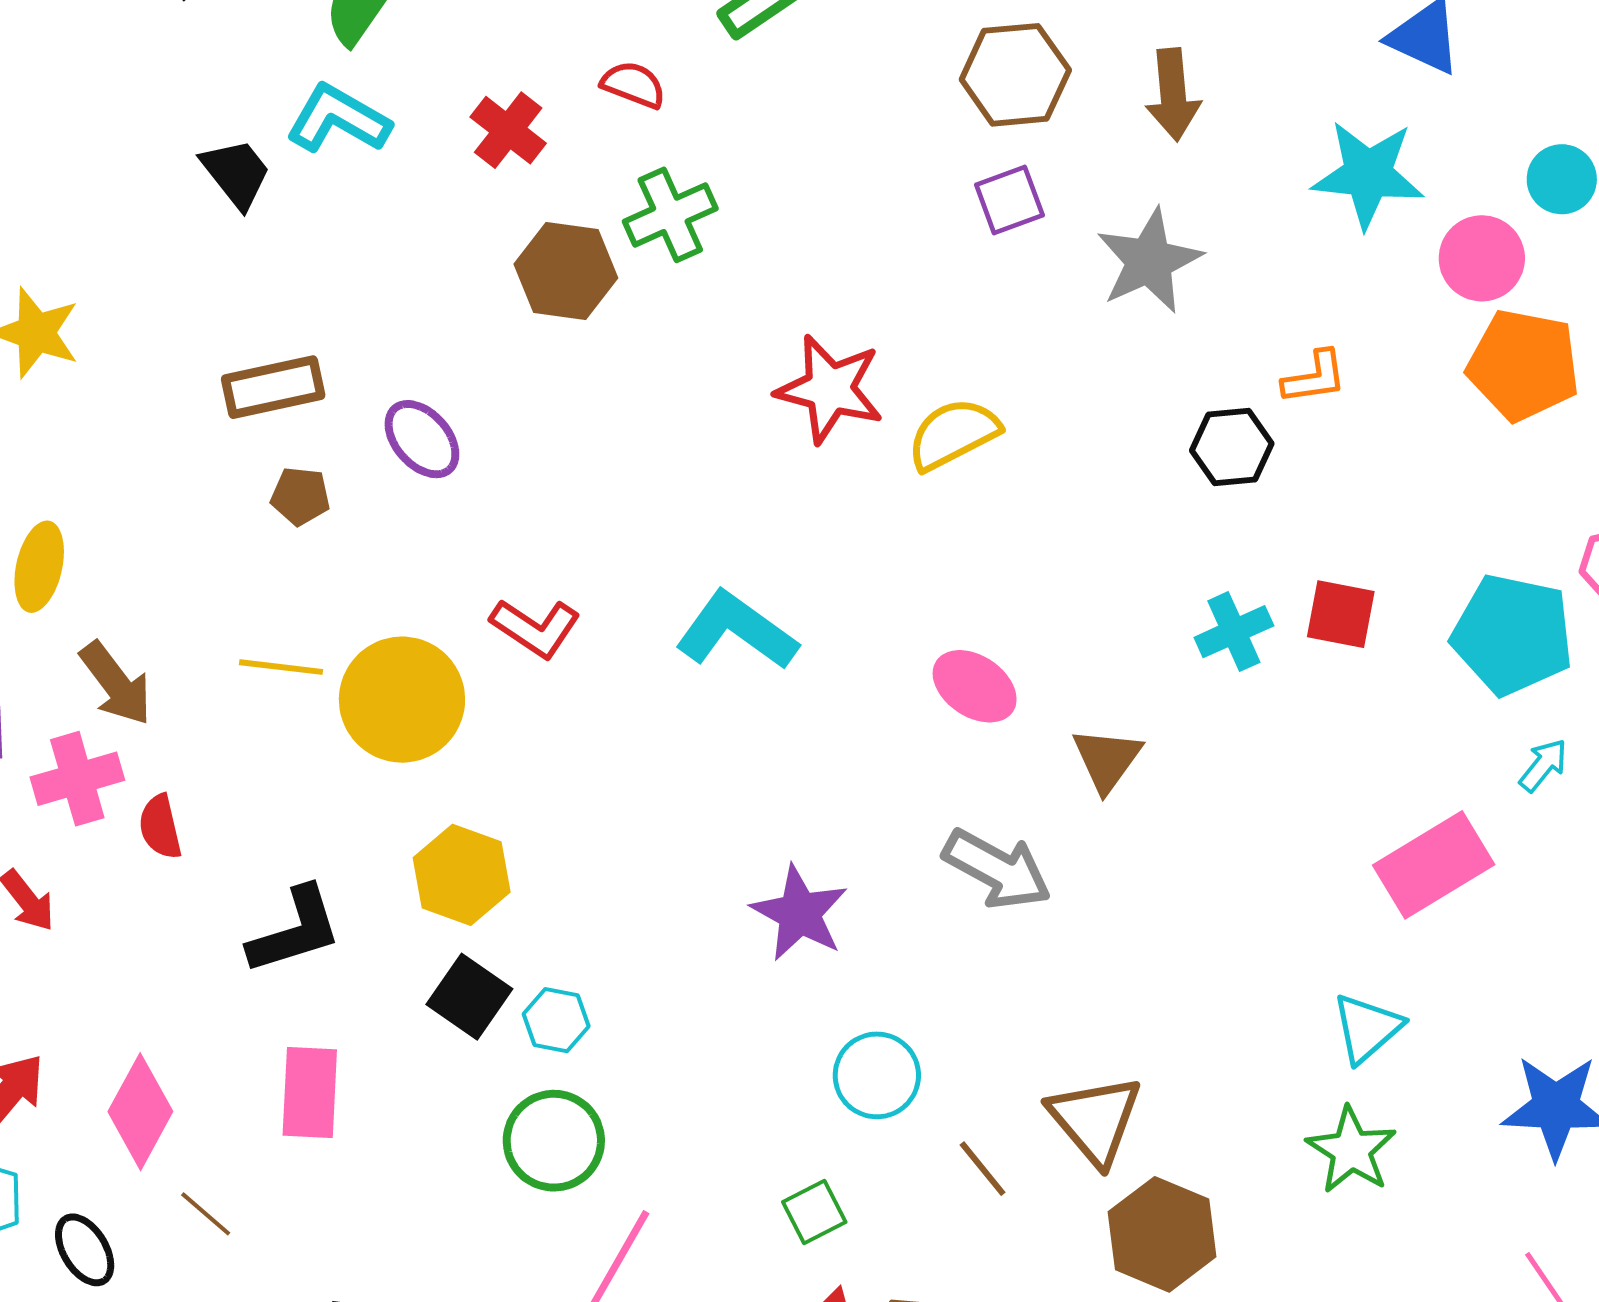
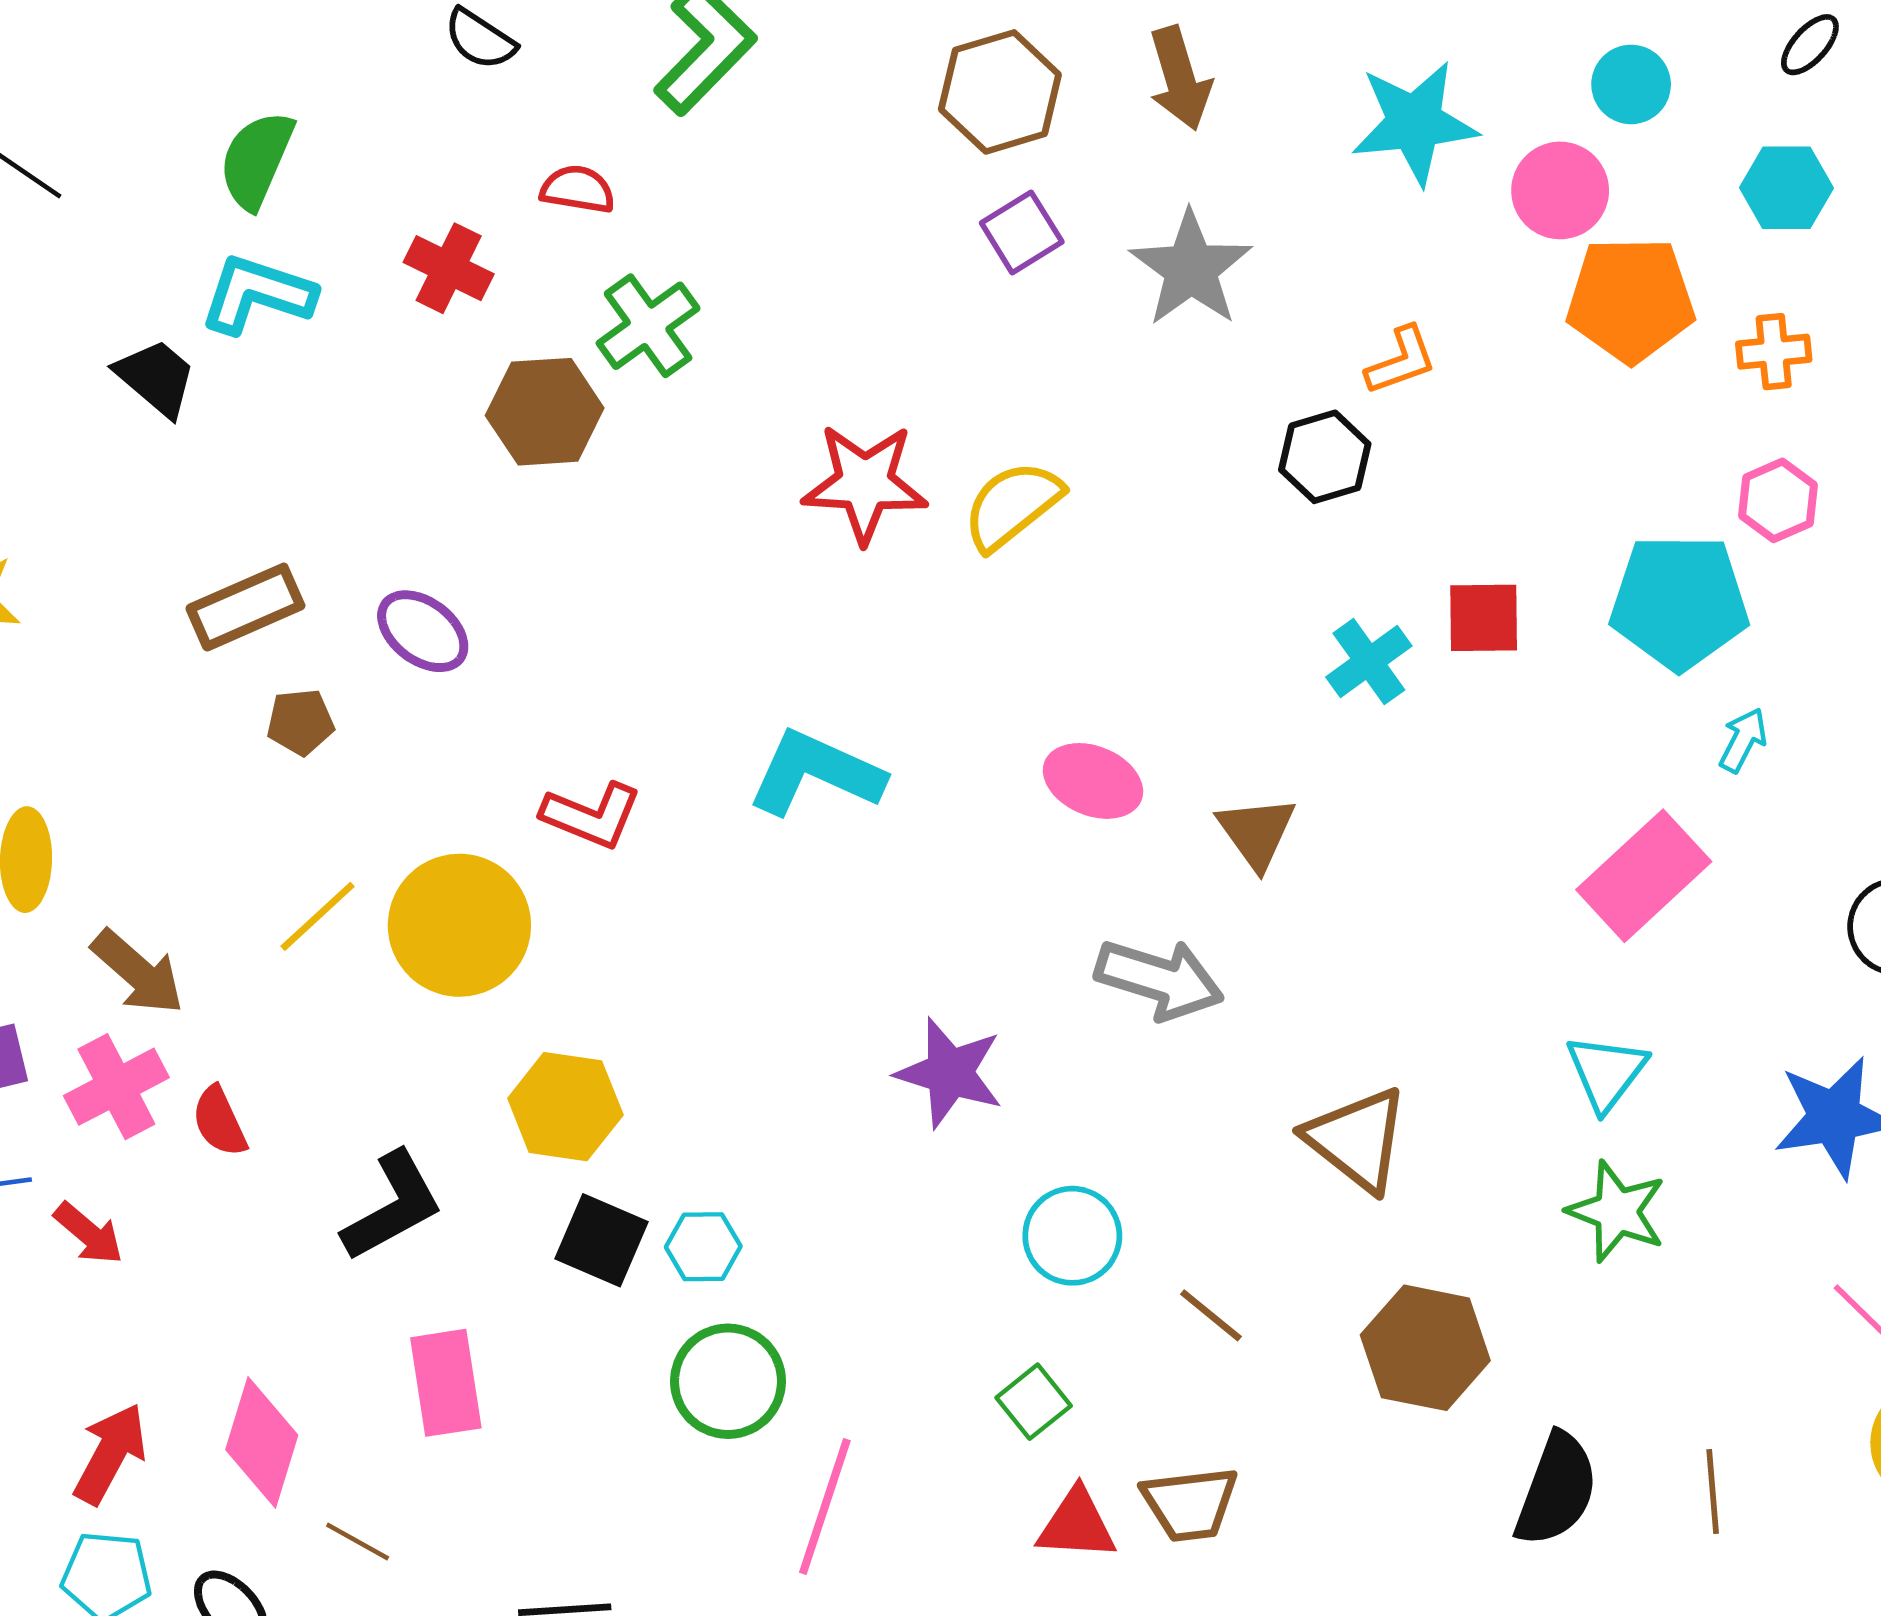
yellow line: (281, 667) -> (318, 916), turned -38
brown triangle: (1095, 1120) -> (1357, 1139), moved

